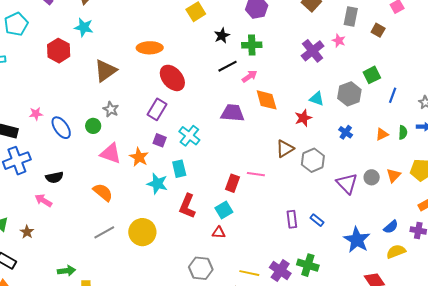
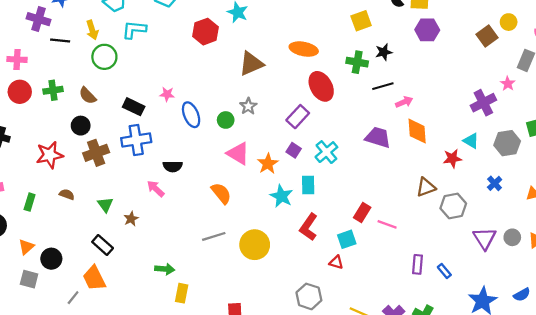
green cross: (252, 45) -> (357, 62), moved
purple cross: (313, 51) -> (483, 103), moved
pink line: (256, 174) -> (387, 224), moved

